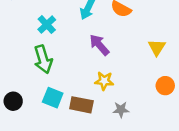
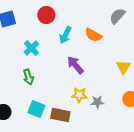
green arrow: (43, 59) -> (28, 77), size x0.7
gray star: (121, 110) -> (97, 102), moved

